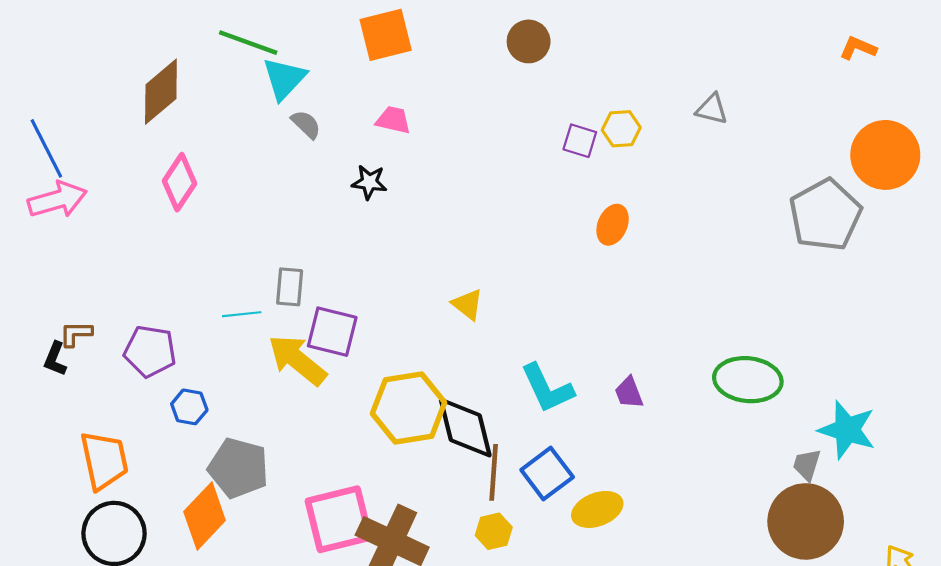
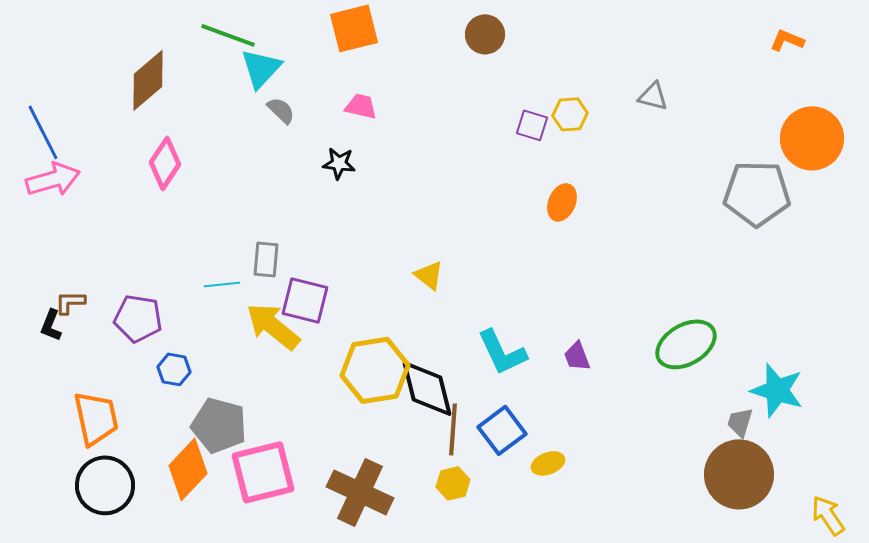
gray pentagon: (825, 215) -> (757, 193), turned 30
green ellipse: (748, 380) -> (686, 344), turned -36
yellow ellipse: (597, 509) -> (548, 463), size x0.7
pink square: (339, 519) -> (263, 472), moved

